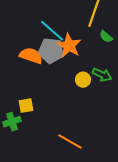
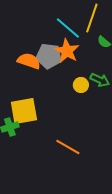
cyan line: (52, 31) -> (68, 28), moved
yellow square: (26, 106) -> (24, 111), size x1.8

